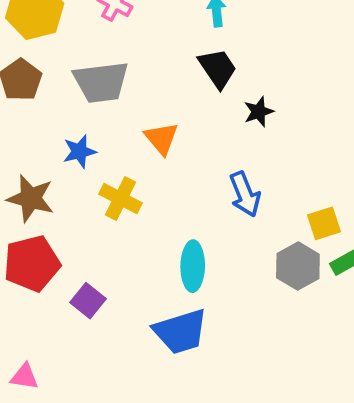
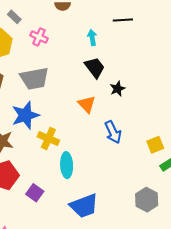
orange triangle: (162, 138) -> (87, 104), moved
blue star: (79, 151) -> (25, 115), size x1.6
cyan ellipse: (193, 266) -> (67, 165), moved
gray hexagon: (298, 266) -> (147, 200), moved

